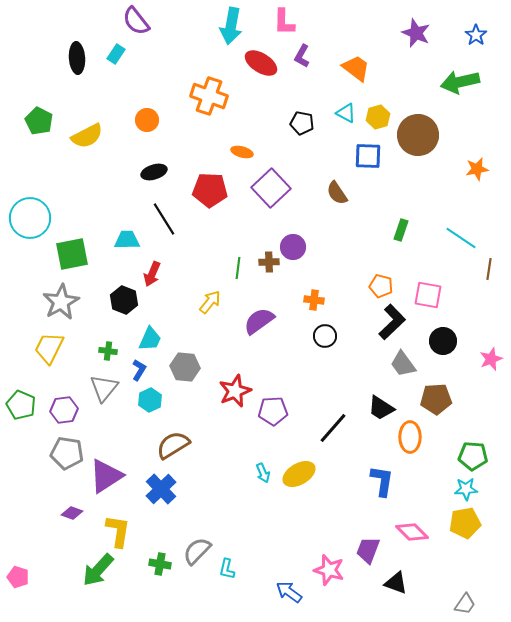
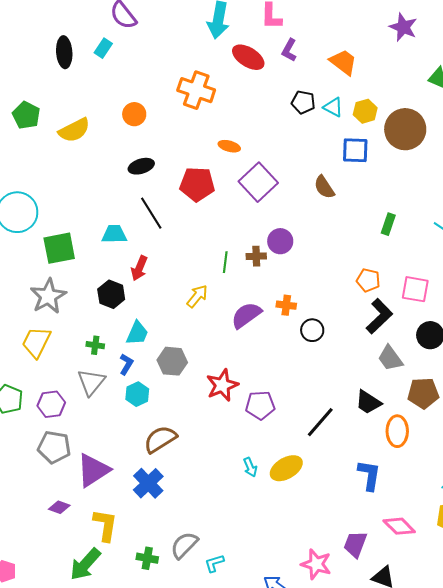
black pentagon: (302, 123) -> (303, 102), moved
orange cross: (314, 300) -> (286, 305), moved
cyan L-shape: (227, 569) -> (214, 563), turned 60

